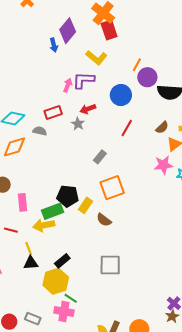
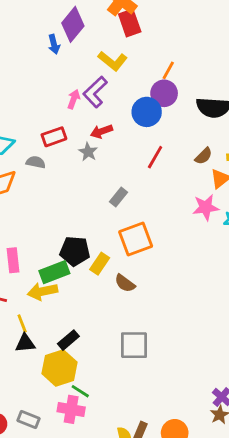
purple circle: (147, 77) -> (164, 93), moved
purple L-shape: (83, 80) -> (95, 92), turned -45

